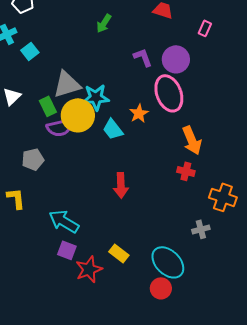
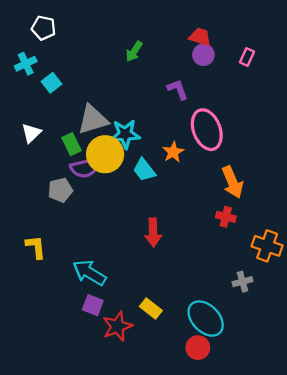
purple circle: (176, 59) -> (203, 55), moved, size x0.7
gray pentagon: (33, 159) -> (60, 190), moved

